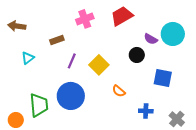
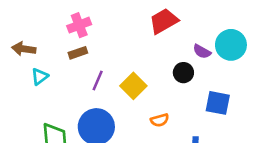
pink cross: (85, 19) -> (79, 25), moved
brown arrow: (17, 26) -> (24, 49), moved
orange semicircle: (119, 91) -> (160, 120), turned -56

